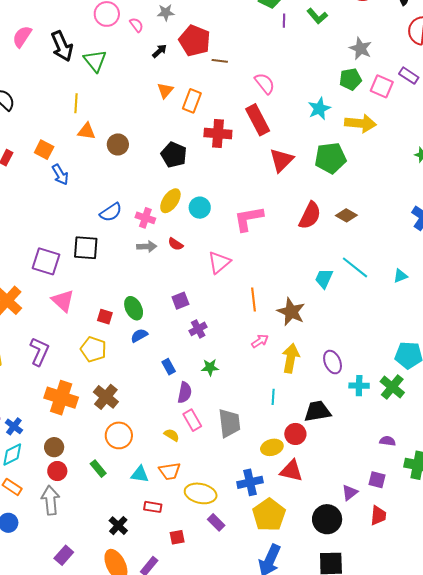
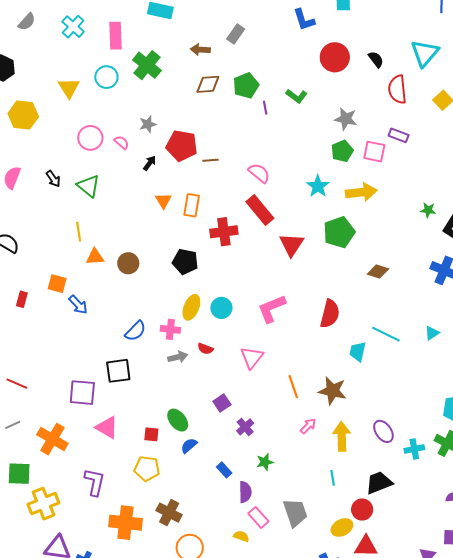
black arrow: (62, 46) -> (53, 179), size x0.6
red semicircle: (310, 215) -> (330, 314), moved
brown diamond: (346, 215) -> (378, 271), moved

